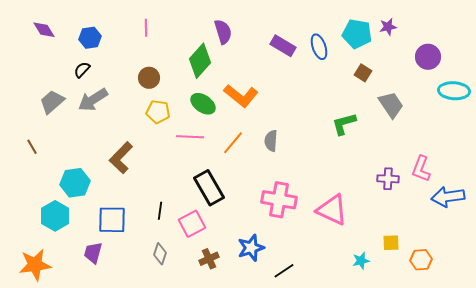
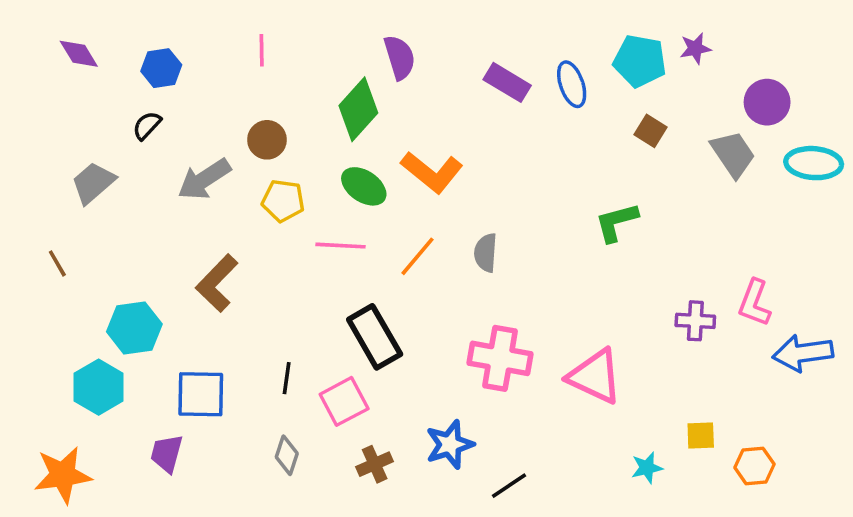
gray arrow: (93, 100) -> (204, 179), moved
gray trapezoid: (391, 105) -> (733, 154), moved

